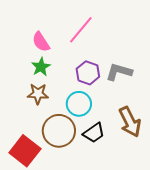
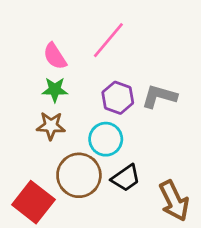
green star: (41, 67) -> (55, 90), turned 30
brown arrow: (130, 122) -> (174, 201), moved

